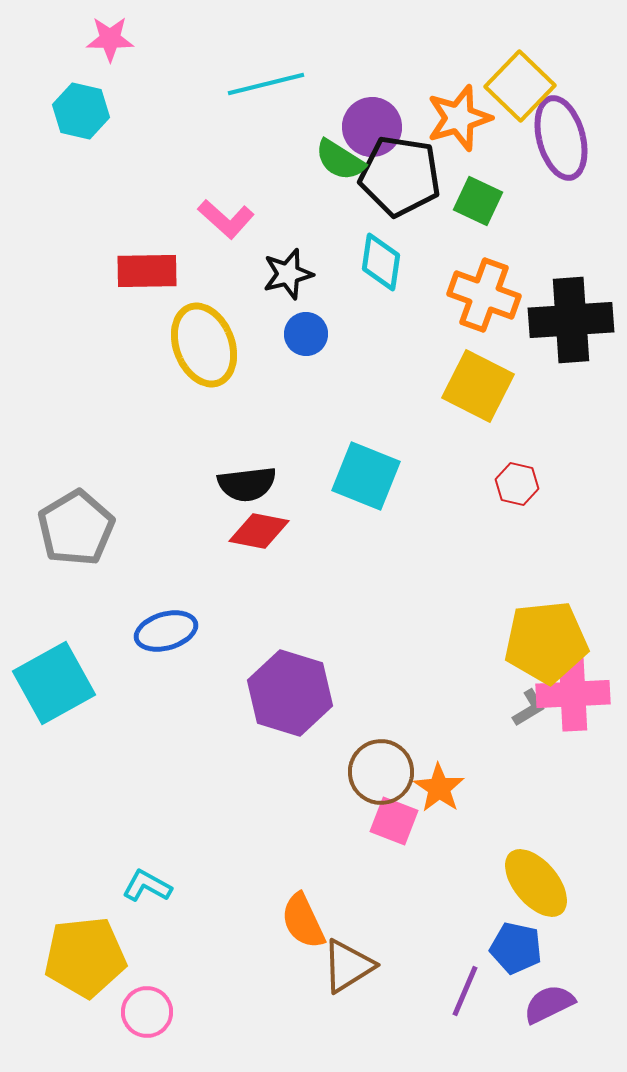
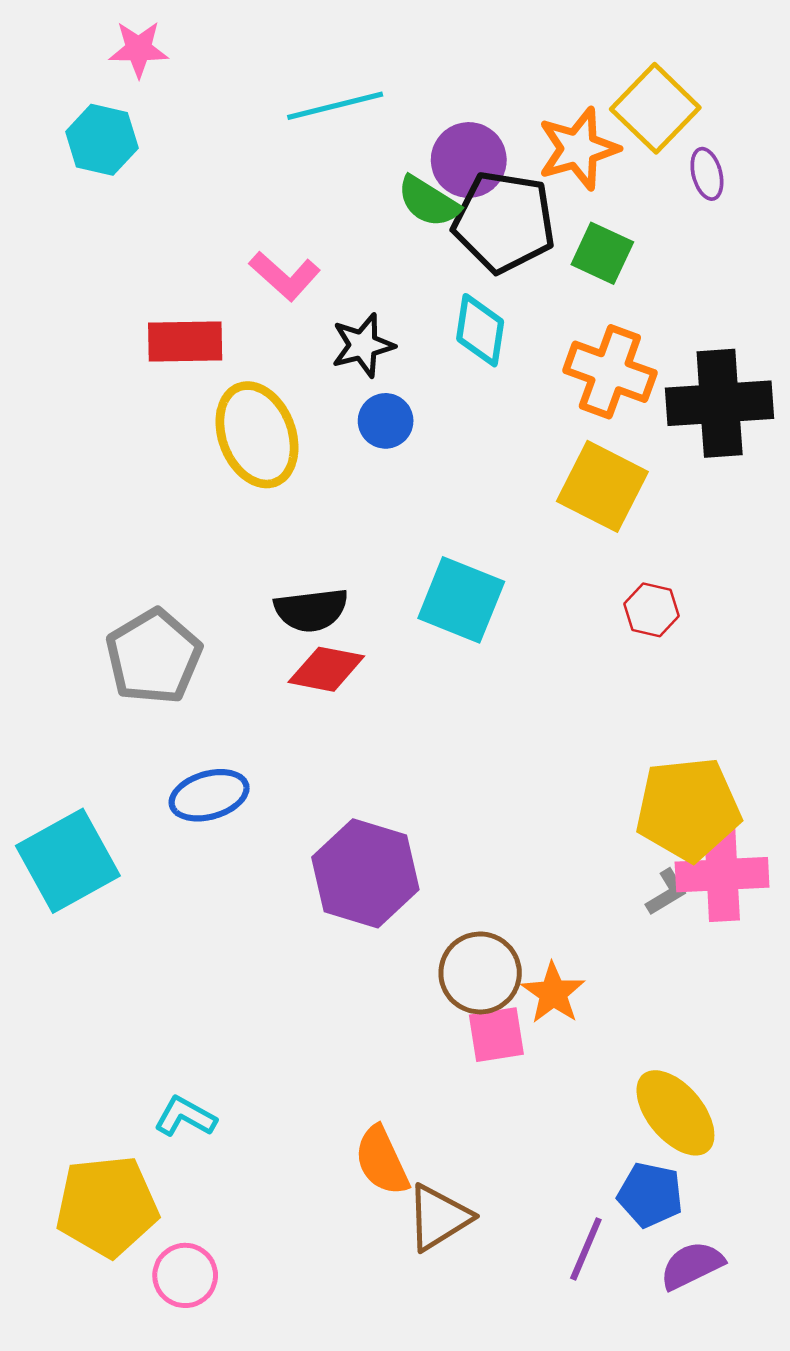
purple ellipse: (561, 138) -> (707, 174), size x0.5
gray pentagon: (76, 528) -> (154, 657), moved
pink square: (394, 821) -> (496, 1035), turned -30

